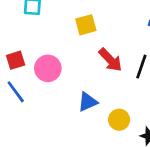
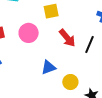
pink circle: (48, 68) -> (29, 33), moved

